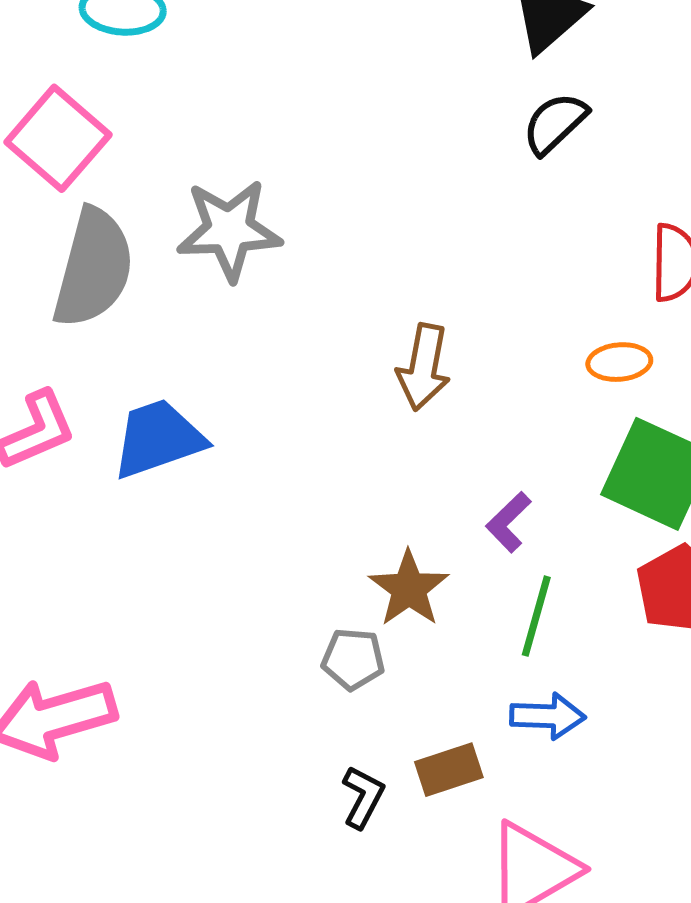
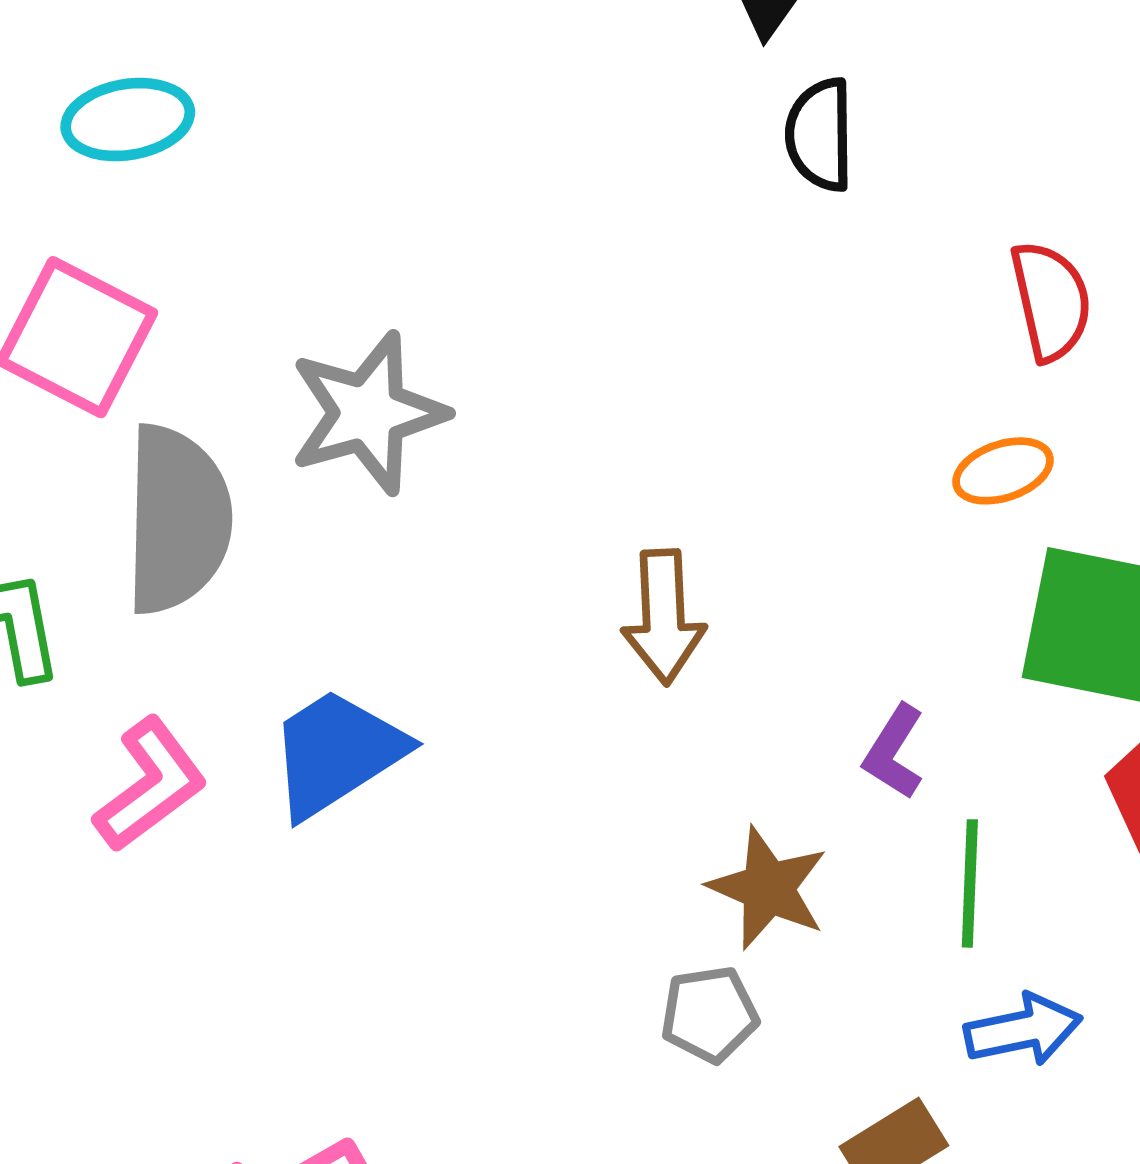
black semicircle: (555, 123) -> (820, 135), turned -34
brown arrow: (424, 367) -> (664, 617), moved

